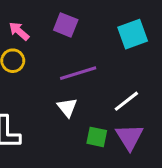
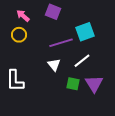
cyan square: (133, 34) -> (85, 32), moved
white line: (126, 101) -> (82, 61), moved

